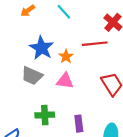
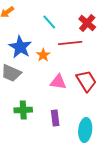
cyan line: (64, 12) -> (49, 22), moved
pink triangle: (65, 81) -> (58, 82), moved

